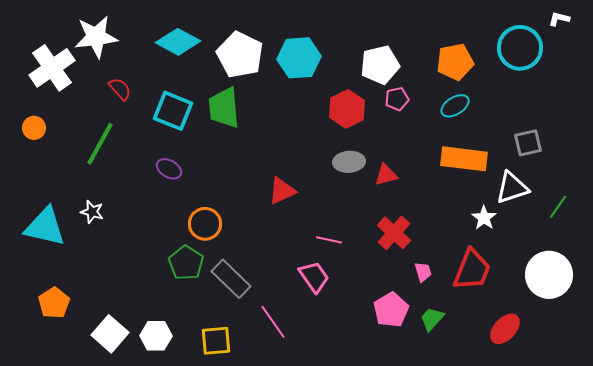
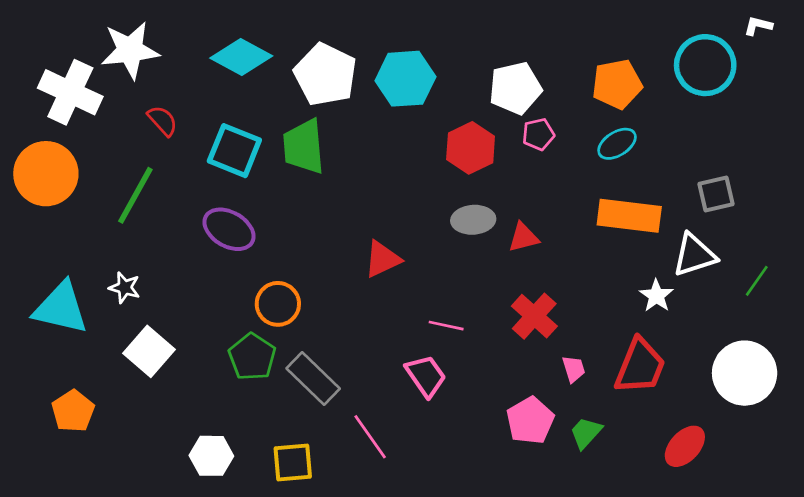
white cross: (52, 68) -> (70, 92), turned -30
orange circle: (34, 128) -> (46, 174), size x2.0
purple ellipse: (169, 169) -> (229, 229), size x1.5
white square: (110, 334) -> (149, 351), moved

